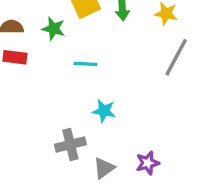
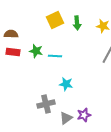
green star: (54, 29) -> (36, 51), moved
purple star: (148, 163) -> (84, 115), moved

